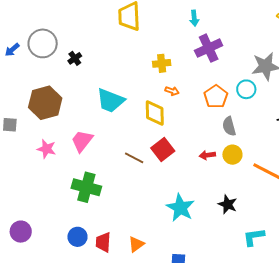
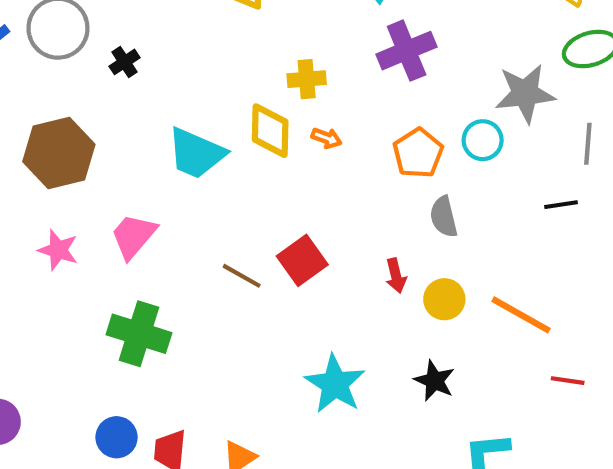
yellow diamond: (155, 113) -> (270, 131), moved
red arrow: (207, 155) -> (396, 276), turned -98
yellow circle: (232, 155) -> (444, 299), moved

